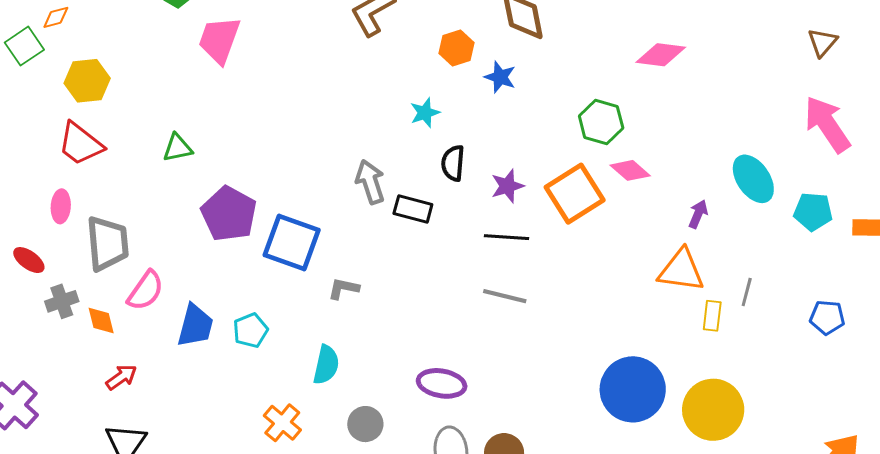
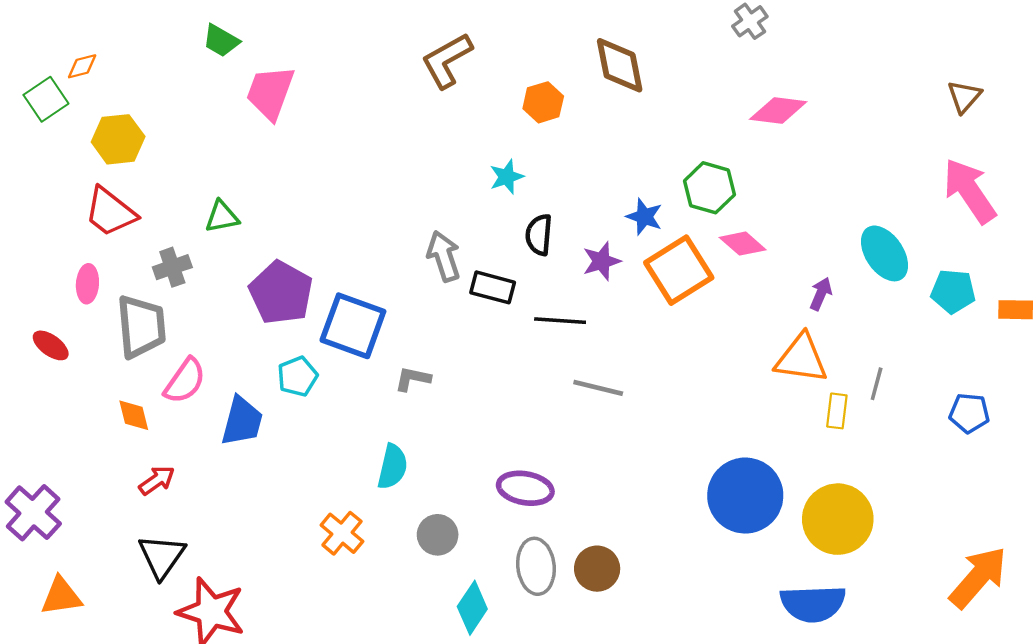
blue star: (500, 77) -> (644, 217), moved
black line: (506, 237) -> (560, 321), moved
gray cross: (62, 301) -> (172, 267), moved
cyan pentagon: (250, 330) -> (298, 376), moved

